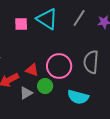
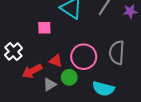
pink square: (21, 24) -> (44, 28), moved

